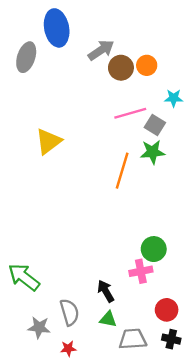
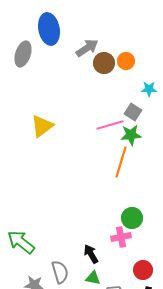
pink line: (130, 113) -> (110, 125), moved
orange line: (122, 171) -> (121, 162), moved

